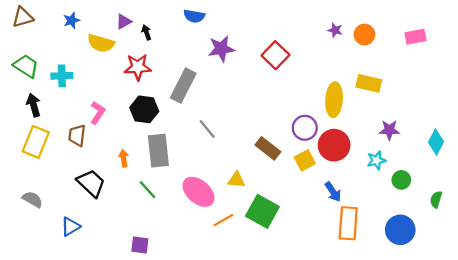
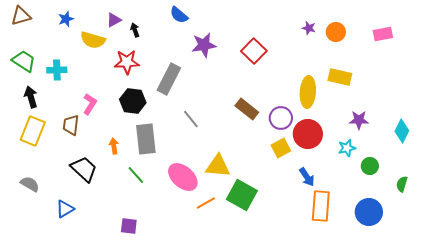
blue semicircle: (194, 16) -> (179, 15), turned 30
brown rectangle: (268, 148) -> (247, 109), moved
yellow triangle: (236, 180) -> (218, 166), size x1.5

